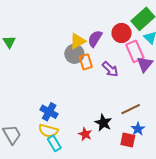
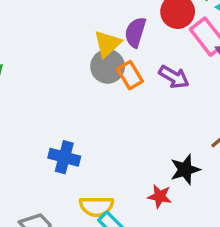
blue cross: (49, 112) -> (64, 157), moved
black star: (103, 123) -> (185, 170), turned -30

